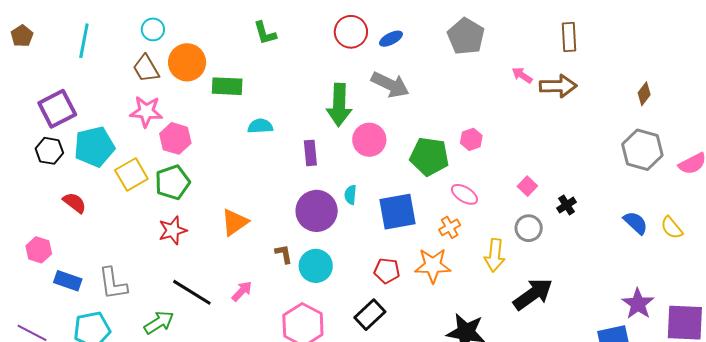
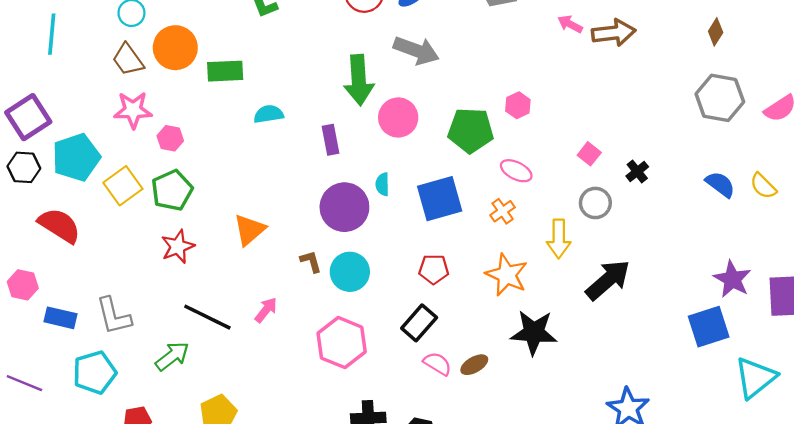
pink hexagon: (175, 138) -> (170, 138), size x0.7
red semicircle: (75, 203) -> (59, 225), size x1.5
orange star: (433, 265) -> (507, 275), moved, turned 30

